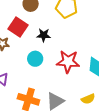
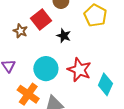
cyan circle: (35, 59) -> (46, 69), moved, size x1.5

